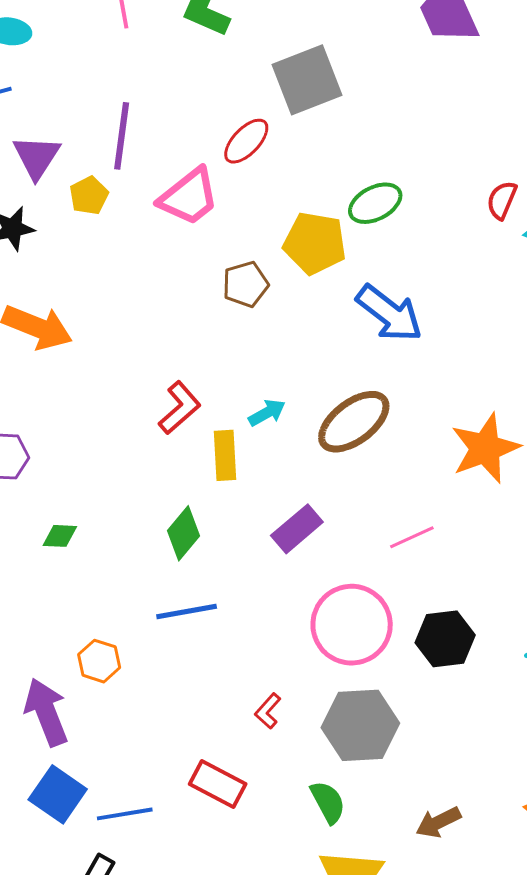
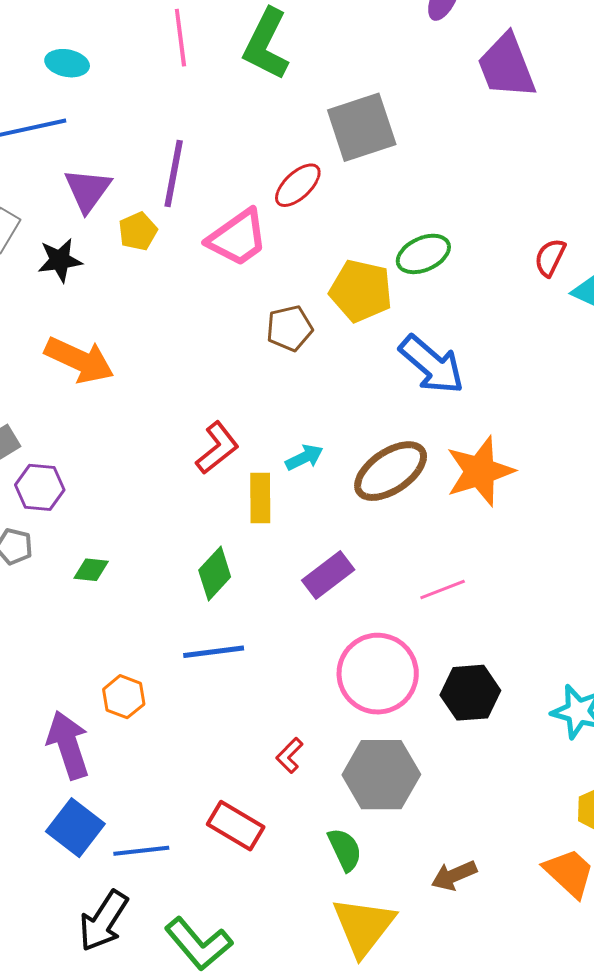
orange star: (485, 448) -> (480, 471), moved

